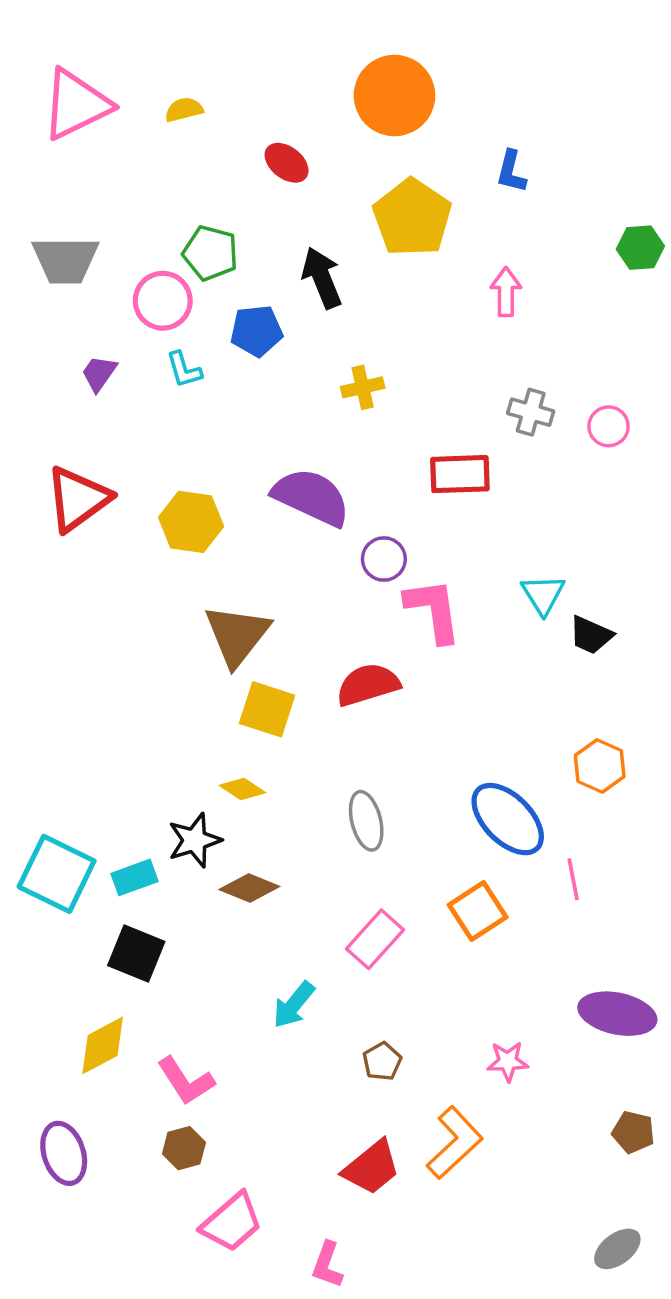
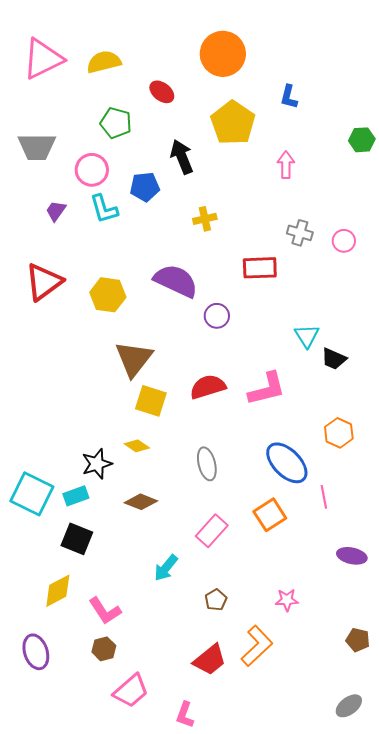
yellow semicircle: (184, 110) -> (104, 62), size x1.6
green pentagon: (211, 253) -> (116, 123), moved
cyan L-shape: (184, 370) -> (104, 209), size x1.4
pink L-shape: (433, 610) -> (267, 389), moved, turned 84
black star: (195, 840) -> (97, 464), moved
purple ellipse: (617, 1014) -> (352, 556), moved, size x0.7

